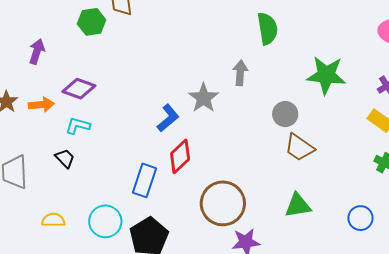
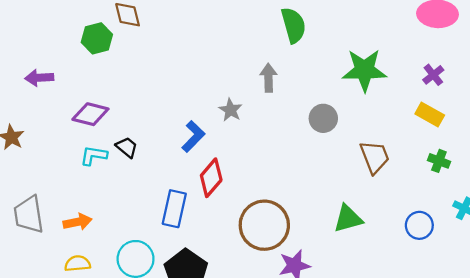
purple arrow: (37, 52) -> (39, 78), turned -105
gray star: (204, 98) -> (231, 110), size x0.7
orange arrow: (41, 105) -> (78, 222), moved
brown trapezoid: (299, 147) -> (375, 157), moved, turned -140
black trapezoid: (65, 158) -> (127, 147), moved

